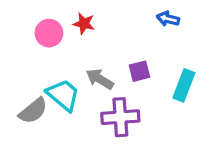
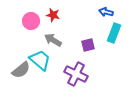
gray arrow: (100, 79) -> (53, 40), moved
cyan rectangle: (184, 85) -> (114, 33), moved
purple cross: (120, 117) -> (76, 74), turned 30

